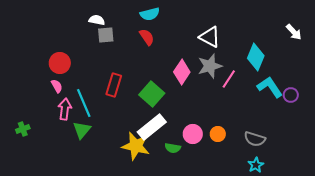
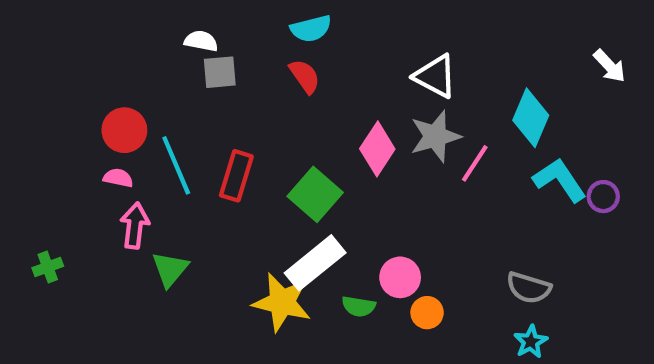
pink semicircle: (57, 86) -> (118, 178), turned -48
cyan line: (84, 103) -> (176, 165), moved
orange circle: (218, 134) -> (427, 313), moved

